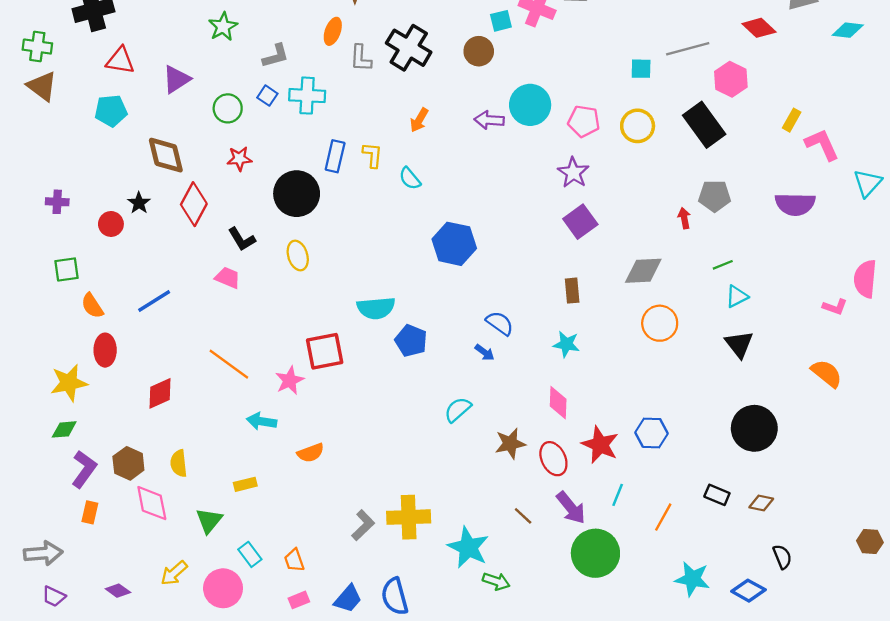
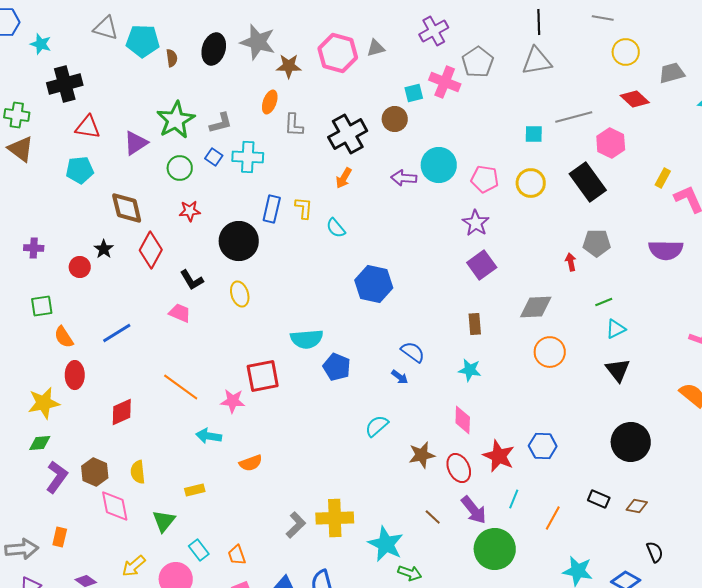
green star: (223, 27) -> (176, 120), moved, size x1.5
black cross: (409, 48) -> (348, 134), moved, turned 30
pink star: (290, 380) -> (233, 401), turned 30
orange rectangle: (90, 512) -> (60, 537), moved

